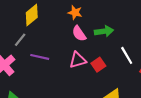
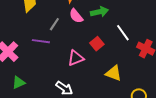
gray line: (20, 40) -> (54, 24), moved
pink triangle: (78, 60) -> (76, 58), moved

